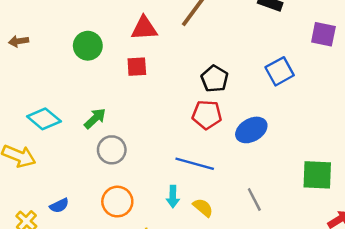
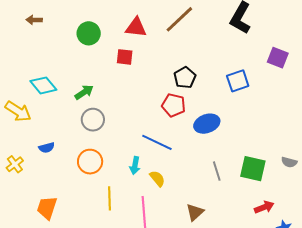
gray line: (254, 199) -> (217, 171), moved
blue semicircle: (59, 206) -> (47, 148), moved

